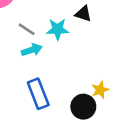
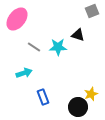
cyan arrow: (32, 50) -> (24, 73), moved
blue rectangle: (38, 94) -> (43, 97), size x0.7

